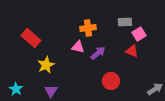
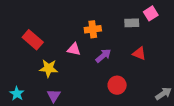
pink square: (139, 34) -> (151, 13), moved
pink triangle: (78, 47) -> (74, 49), moved
yellow star: (46, 65) -> (48, 68), turned 30

